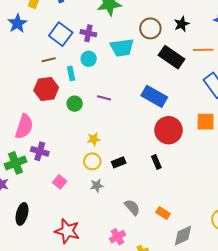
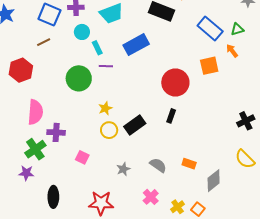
cyan rectangle: (71, 73) -> (97, 48), moved
red hexagon: (46, 89) -> (21, 70), moved
blue rectangle: (154, 96) -> (136, 45), moved, turned -45
green circle: (75, 104) -> (79, 78), size x1.6
black rectangle: (119, 162) -> (135, 125), size x1.5
black rectangle: (156, 162) -> (171, 116), turned 56
gray star: (97, 186) -> (123, 169), moved

